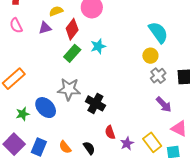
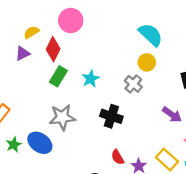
cyan star: (98, 46) -> (91, 79), moved
gray cross: (158, 76) -> (133, 84), moved
black cross: (95, 103) -> (111, 116), moved
green star: (23, 114) -> (14, 145), moved

